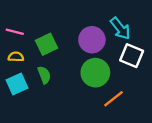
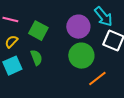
green square: (47, 44) -> (38, 31), turned -36
yellow semicircle: (16, 57) -> (11, 42), turned -48

